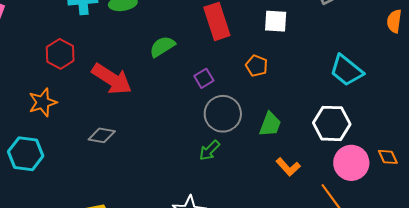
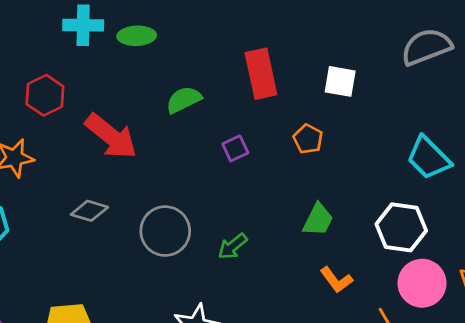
gray circle: (223, 114) -> (165, 231), moved

